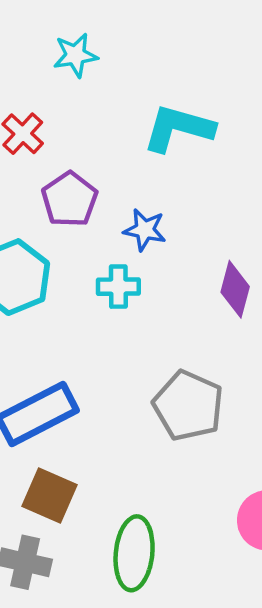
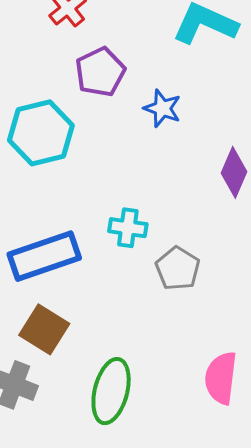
cyan cross: (118, 287) -> (128, 228), moved
gray pentagon: (188, 406) -> (178, 268), size x0.7

